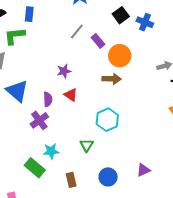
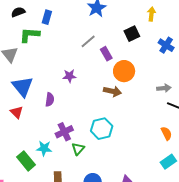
blue cross: (145, 22) -> (166, 45), moved
red triangle: (71, 95) -> (17, 112), moved
purple cross: (39, 120) -> (64, 132), moved

